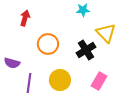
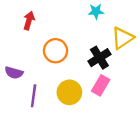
yellow triangle: (106, 33) -> (123, 38), turned 40
pink rectangle: (99, 81) -> (101, 85), moved

